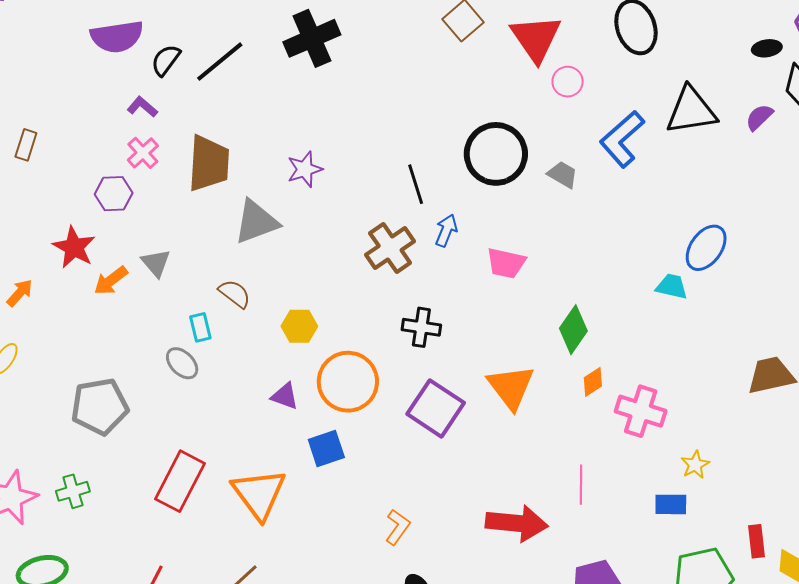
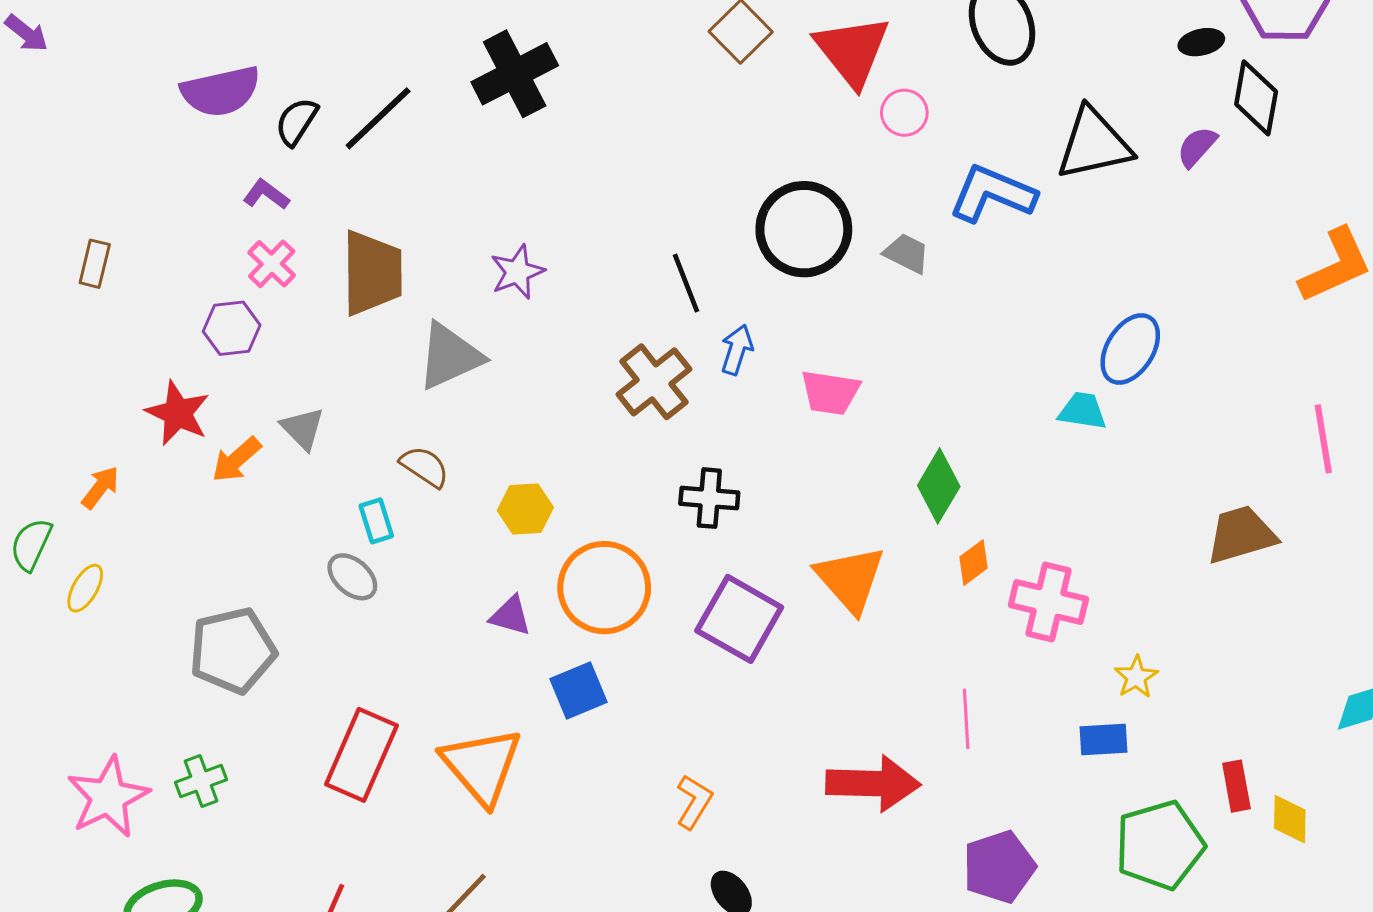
blue L-shape: (622, 139) -> (992, 194), turned 68

